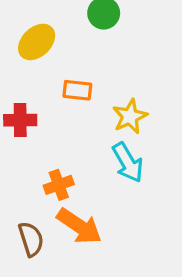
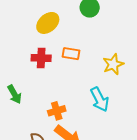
yellow star: (130, 116) -> (113, 64), moved
red cross: (20, 120) -> (41, 58), moved

